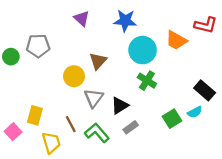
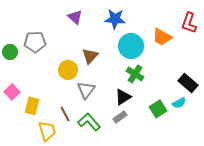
red L-shape: (206, 25) -> (189, 23), turned 95
black triangle: (120, 106) -> (123, 97), moved
pink square: (13, 132) -> (12, 92), moved

